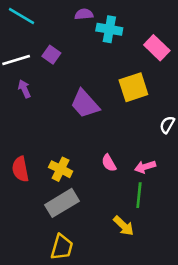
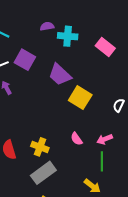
purple square: (51, 55) -> (25, 60), size x1.5
yellow square: (133, 87) -> (80, 98), moved, turned -35
purple trapezoid: (85, 104) -> (60, 75), moved

